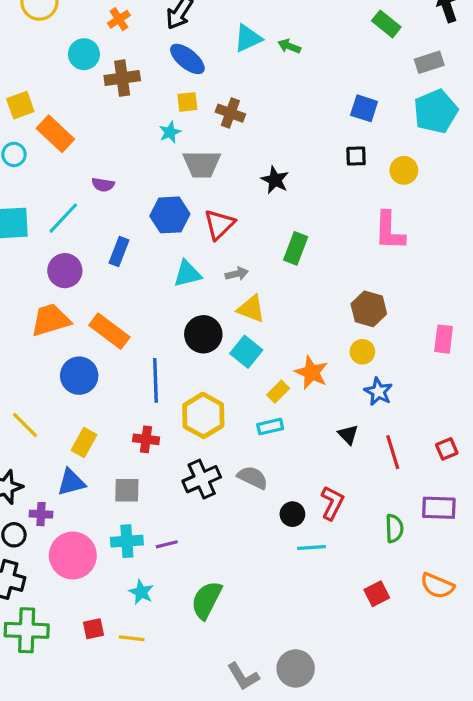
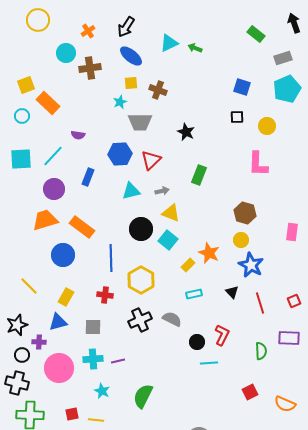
blue star: (378, 392) -> (251, 265), size x1.4
cyan rectangle: (270, 427) -> (194, 294), moved
orange semicircle: (437, 586) -> (285, 404), moved

